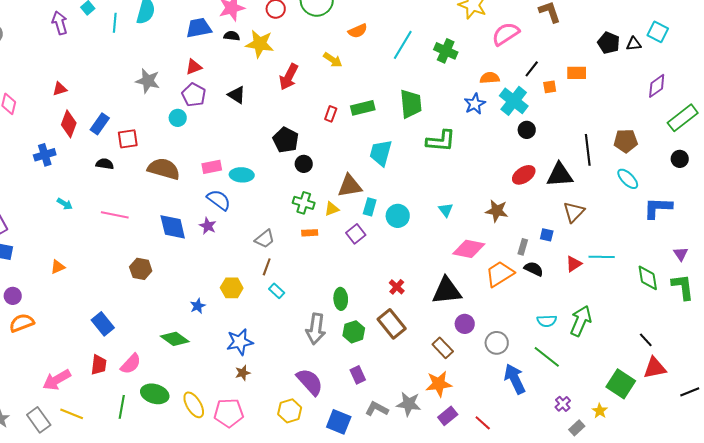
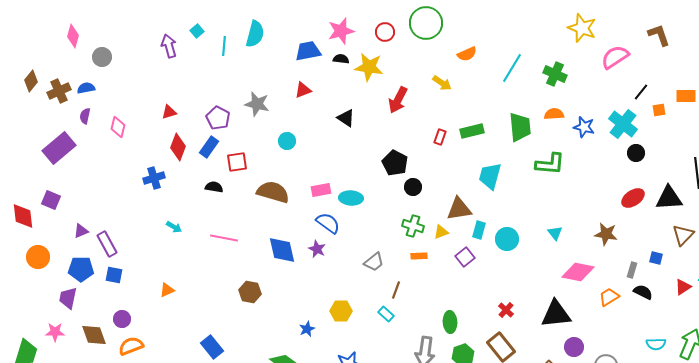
orange semicircle: (490, 78) -> (554, 114), moved
purple pentagon: (194, 95) -> (218, 118), moved
blue star: (475, 104) -> (584, 127), turned -30
brown line: (267, 267) -> (396, 290), moved
orange trapezoid: (500, 274) -> (609, 297), size x0.7

